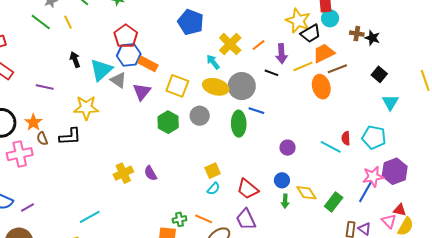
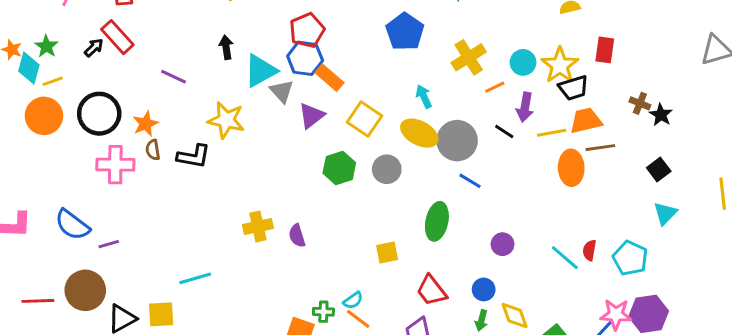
cyan circle: (330, 18) -> (523, 62), moved
yellow cross: (230, 44) -> (469, 57), moved
green ellipse: (239, 124) -> (437, 221), moved
cyan semicircle: (213, 189) -> (353, 300), moved

